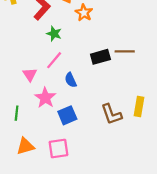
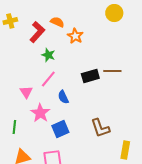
yellow rectangle: (139, 107) -> (125, 150), moved

